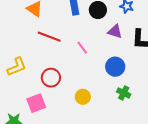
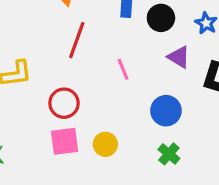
red line: (49, 37) -> (77, 40), turned 75
pink square: (36, 103) -> (65, 141), moved

